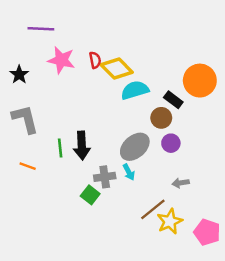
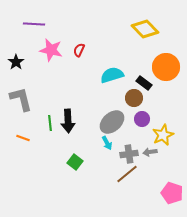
red semicircle: (95, 60) -> (79, 50), turned -144
yellow diamond: (117, 68) -> (145, 29), moved
gray cross: (105, 177) -> (129, 154), moved
yellow star: (170, 221) -> (163, 135), moved

